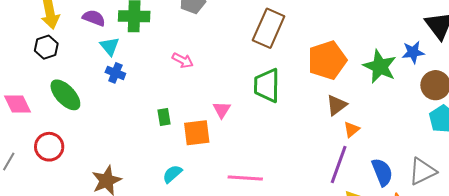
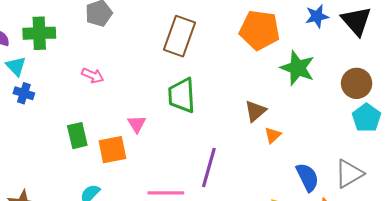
blue star: (413, 52) -> (317, 16), moved
orange pentagon: (327, 60) -> (260, 30), moved, turned 30
green rectangle: (164, 117) -> (77, 136), size x1.4
purple line: (339, 165) -> (209, 168), moved

